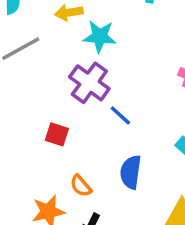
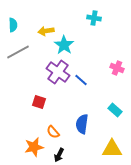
cyan star: (100, 37) -> (64, 45), turned 30
blue line: (120, 115) -> (81, 80), moved

